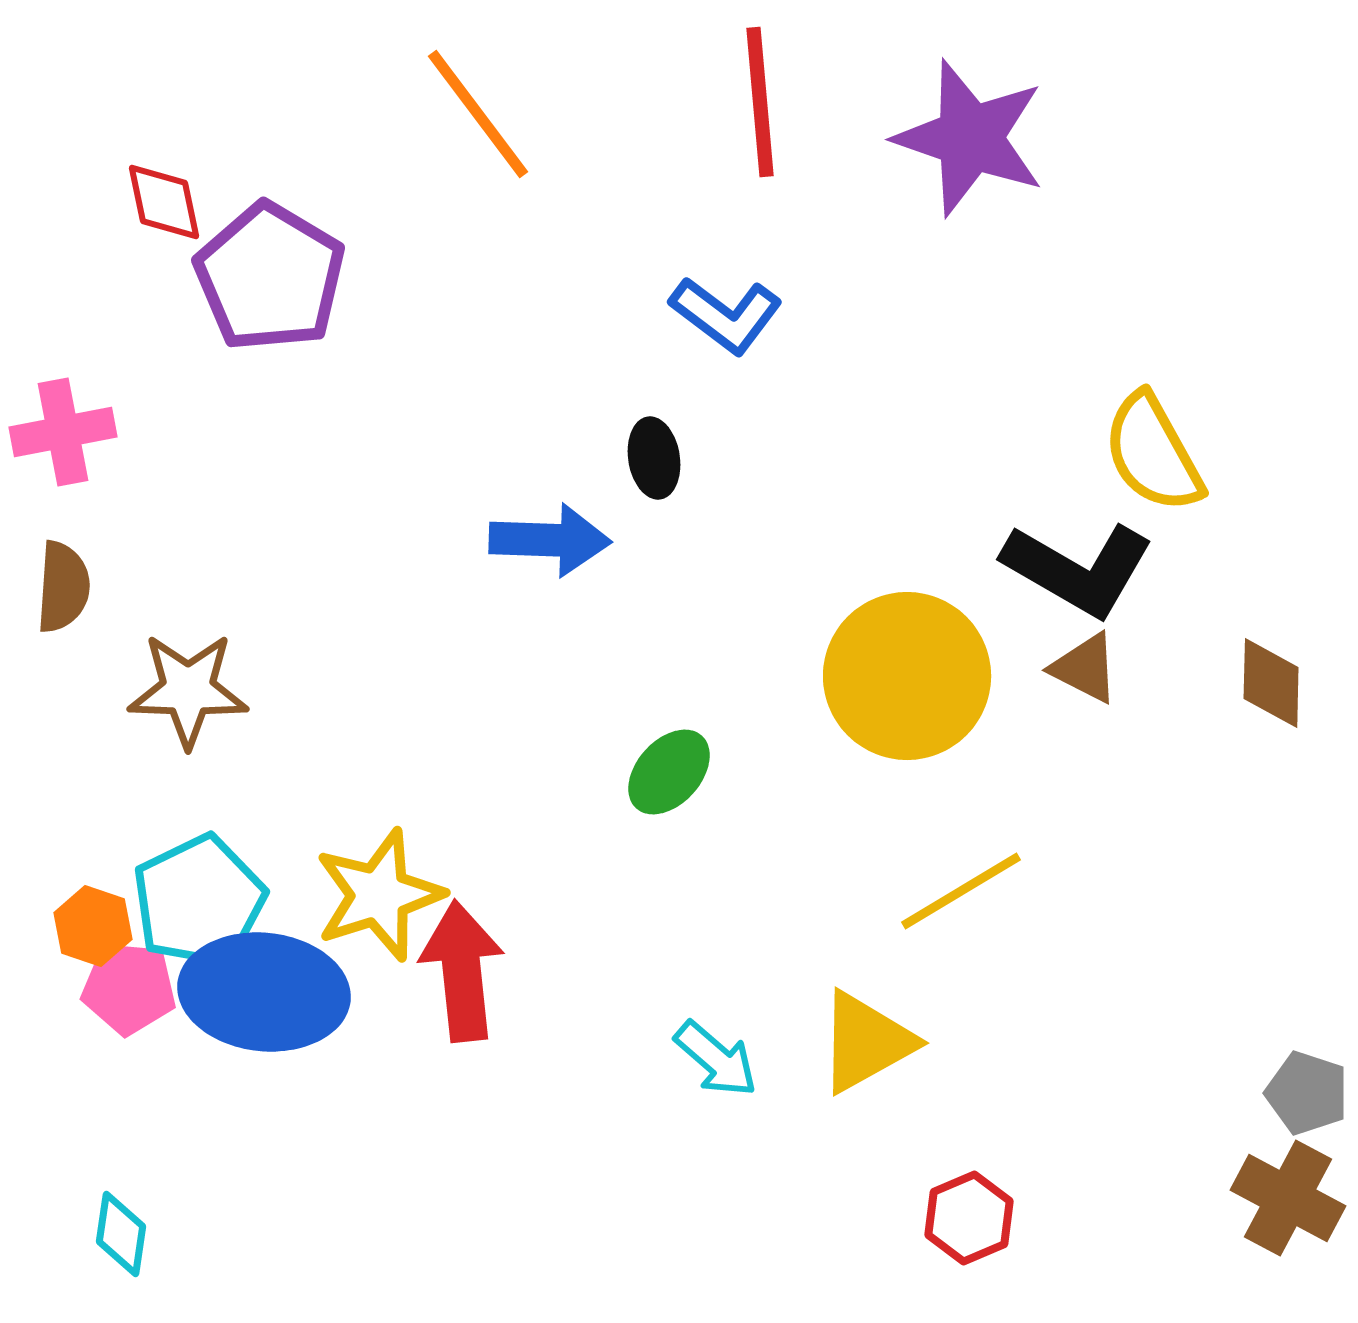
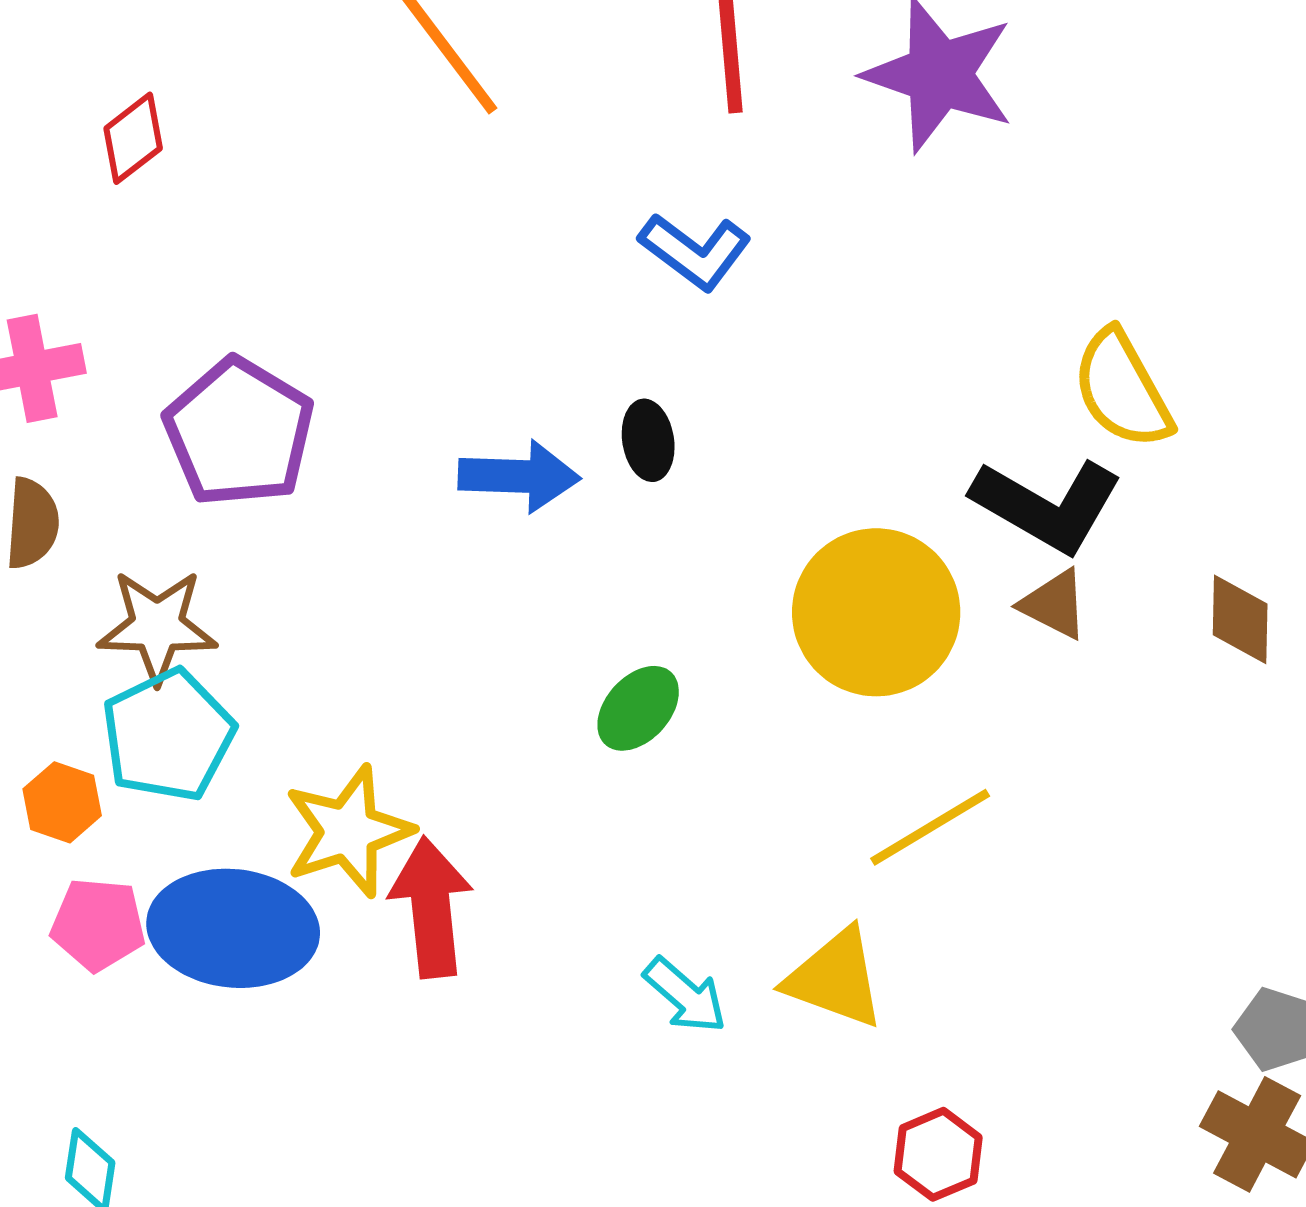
red diamond: (164, 202) -> (133, 138), turned 64
purple pentagon: (270, 277) -> (239, 432), moved
black ellipse: (654, 458) -> (648, 440), moved
cyan pentagon: (199, 901) -> (168, 735), moved
orange hexagon: (93, 926) -> (62, 802), moved
yellow triangle: (866, 1042) -> (835, 978), turned 49

